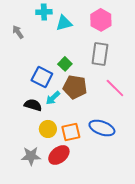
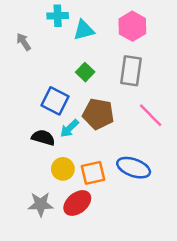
green square: (65, 64) -> (85, 72), moved

